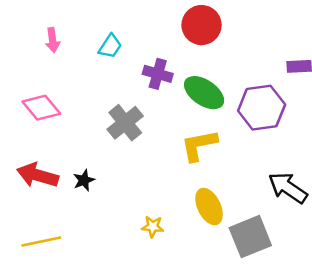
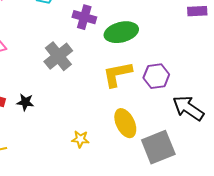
green ellipse: (204, 93) -> (121, 32), turned -48
purple hexagon: (262, 108) -> (156, 76), moved, size x0.7
black star: (84, 180) -> (25, 102), turned 30

